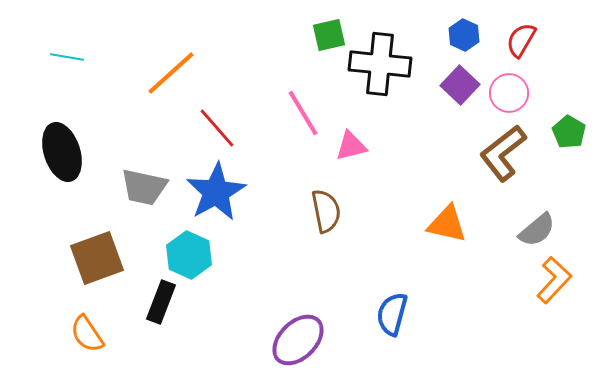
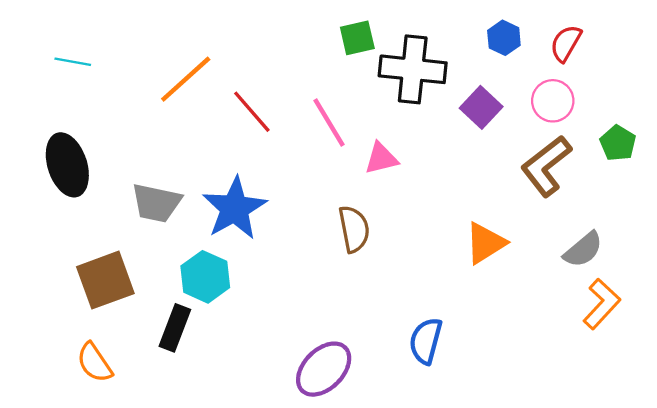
purple square: (460, 85) -> (481, 107), moved
red line: (217, 128) -> (252, 112), moved
orange triangle: (447, 224) -> (485, 243), turned -45

